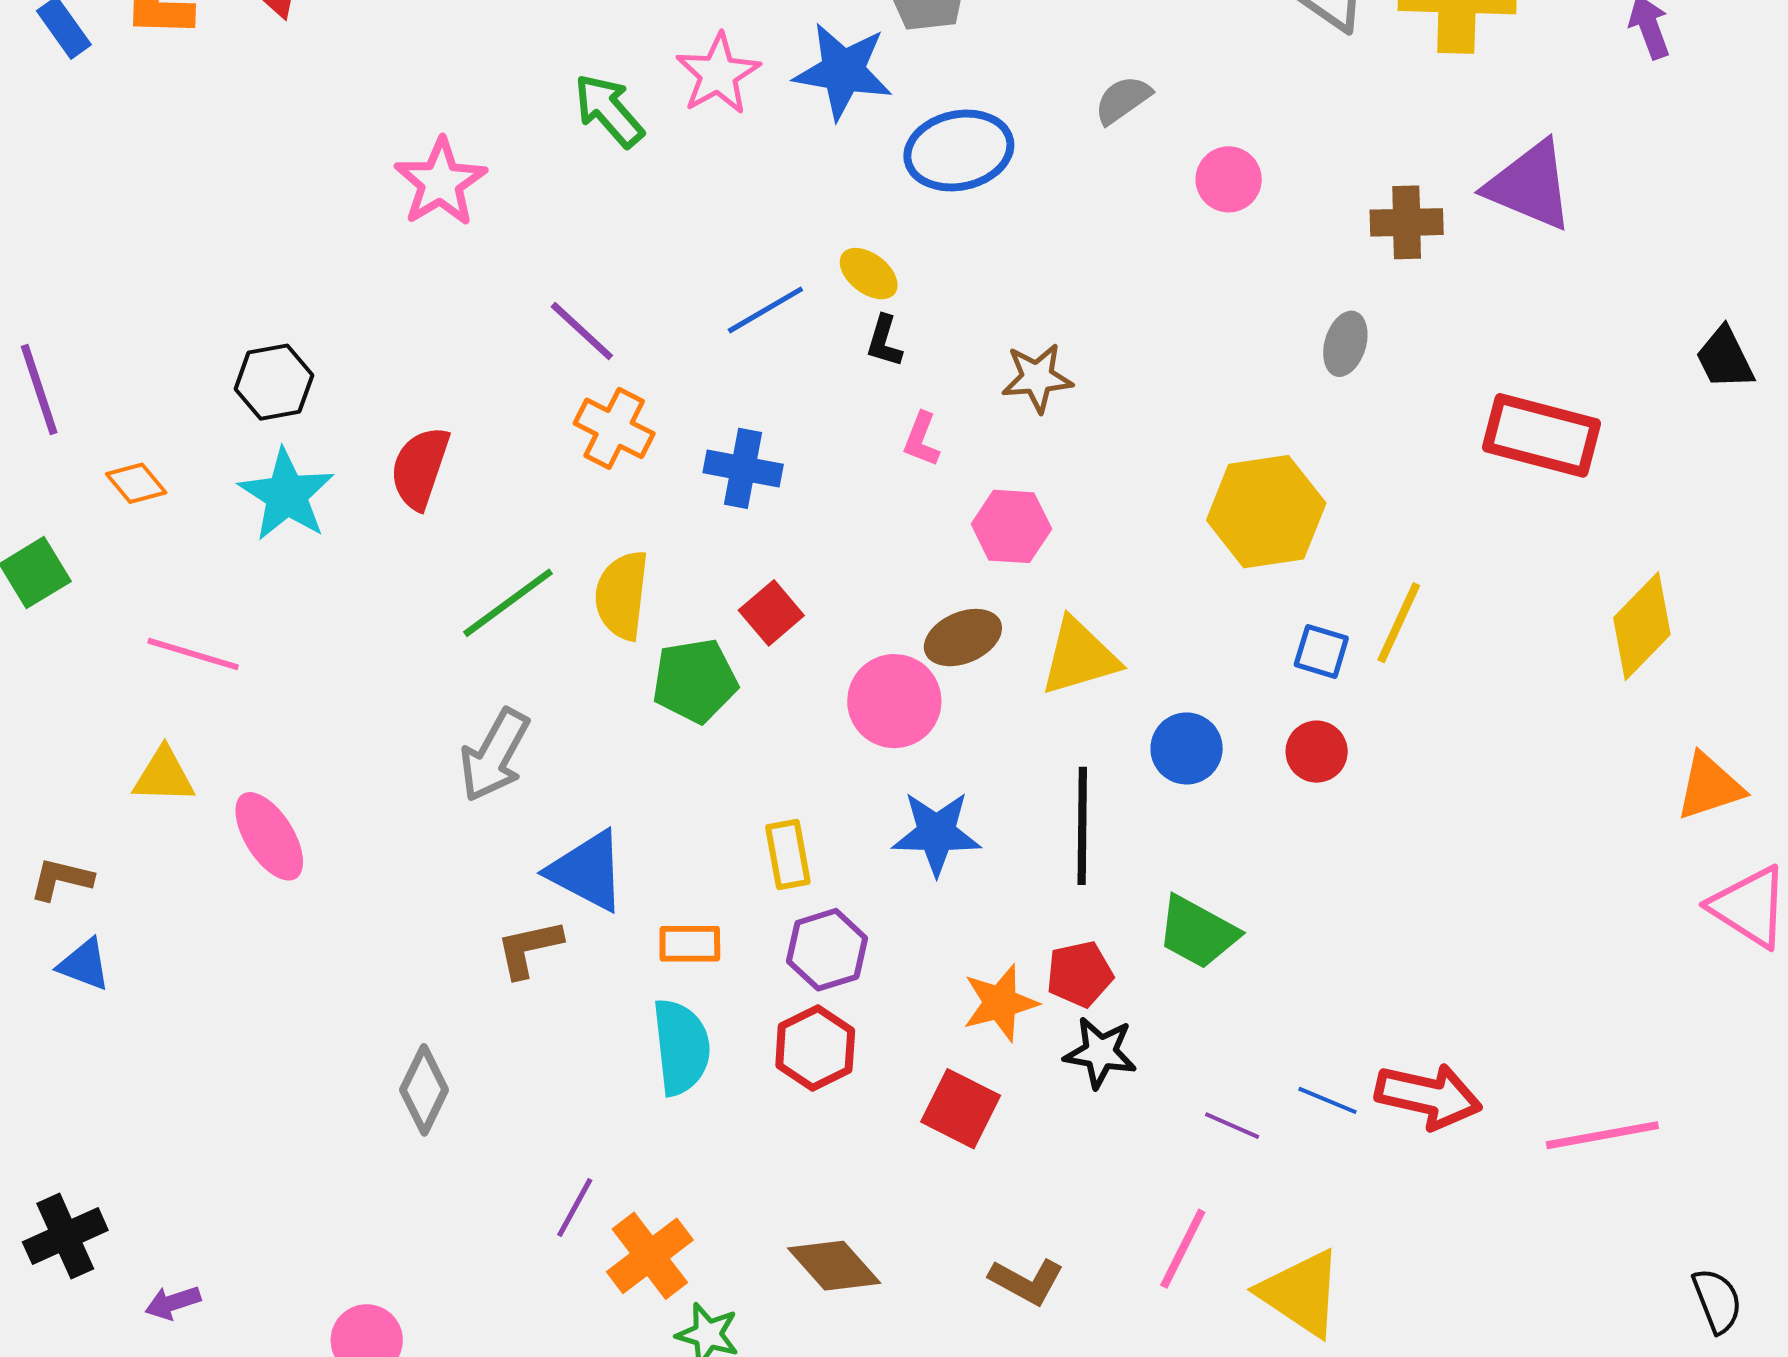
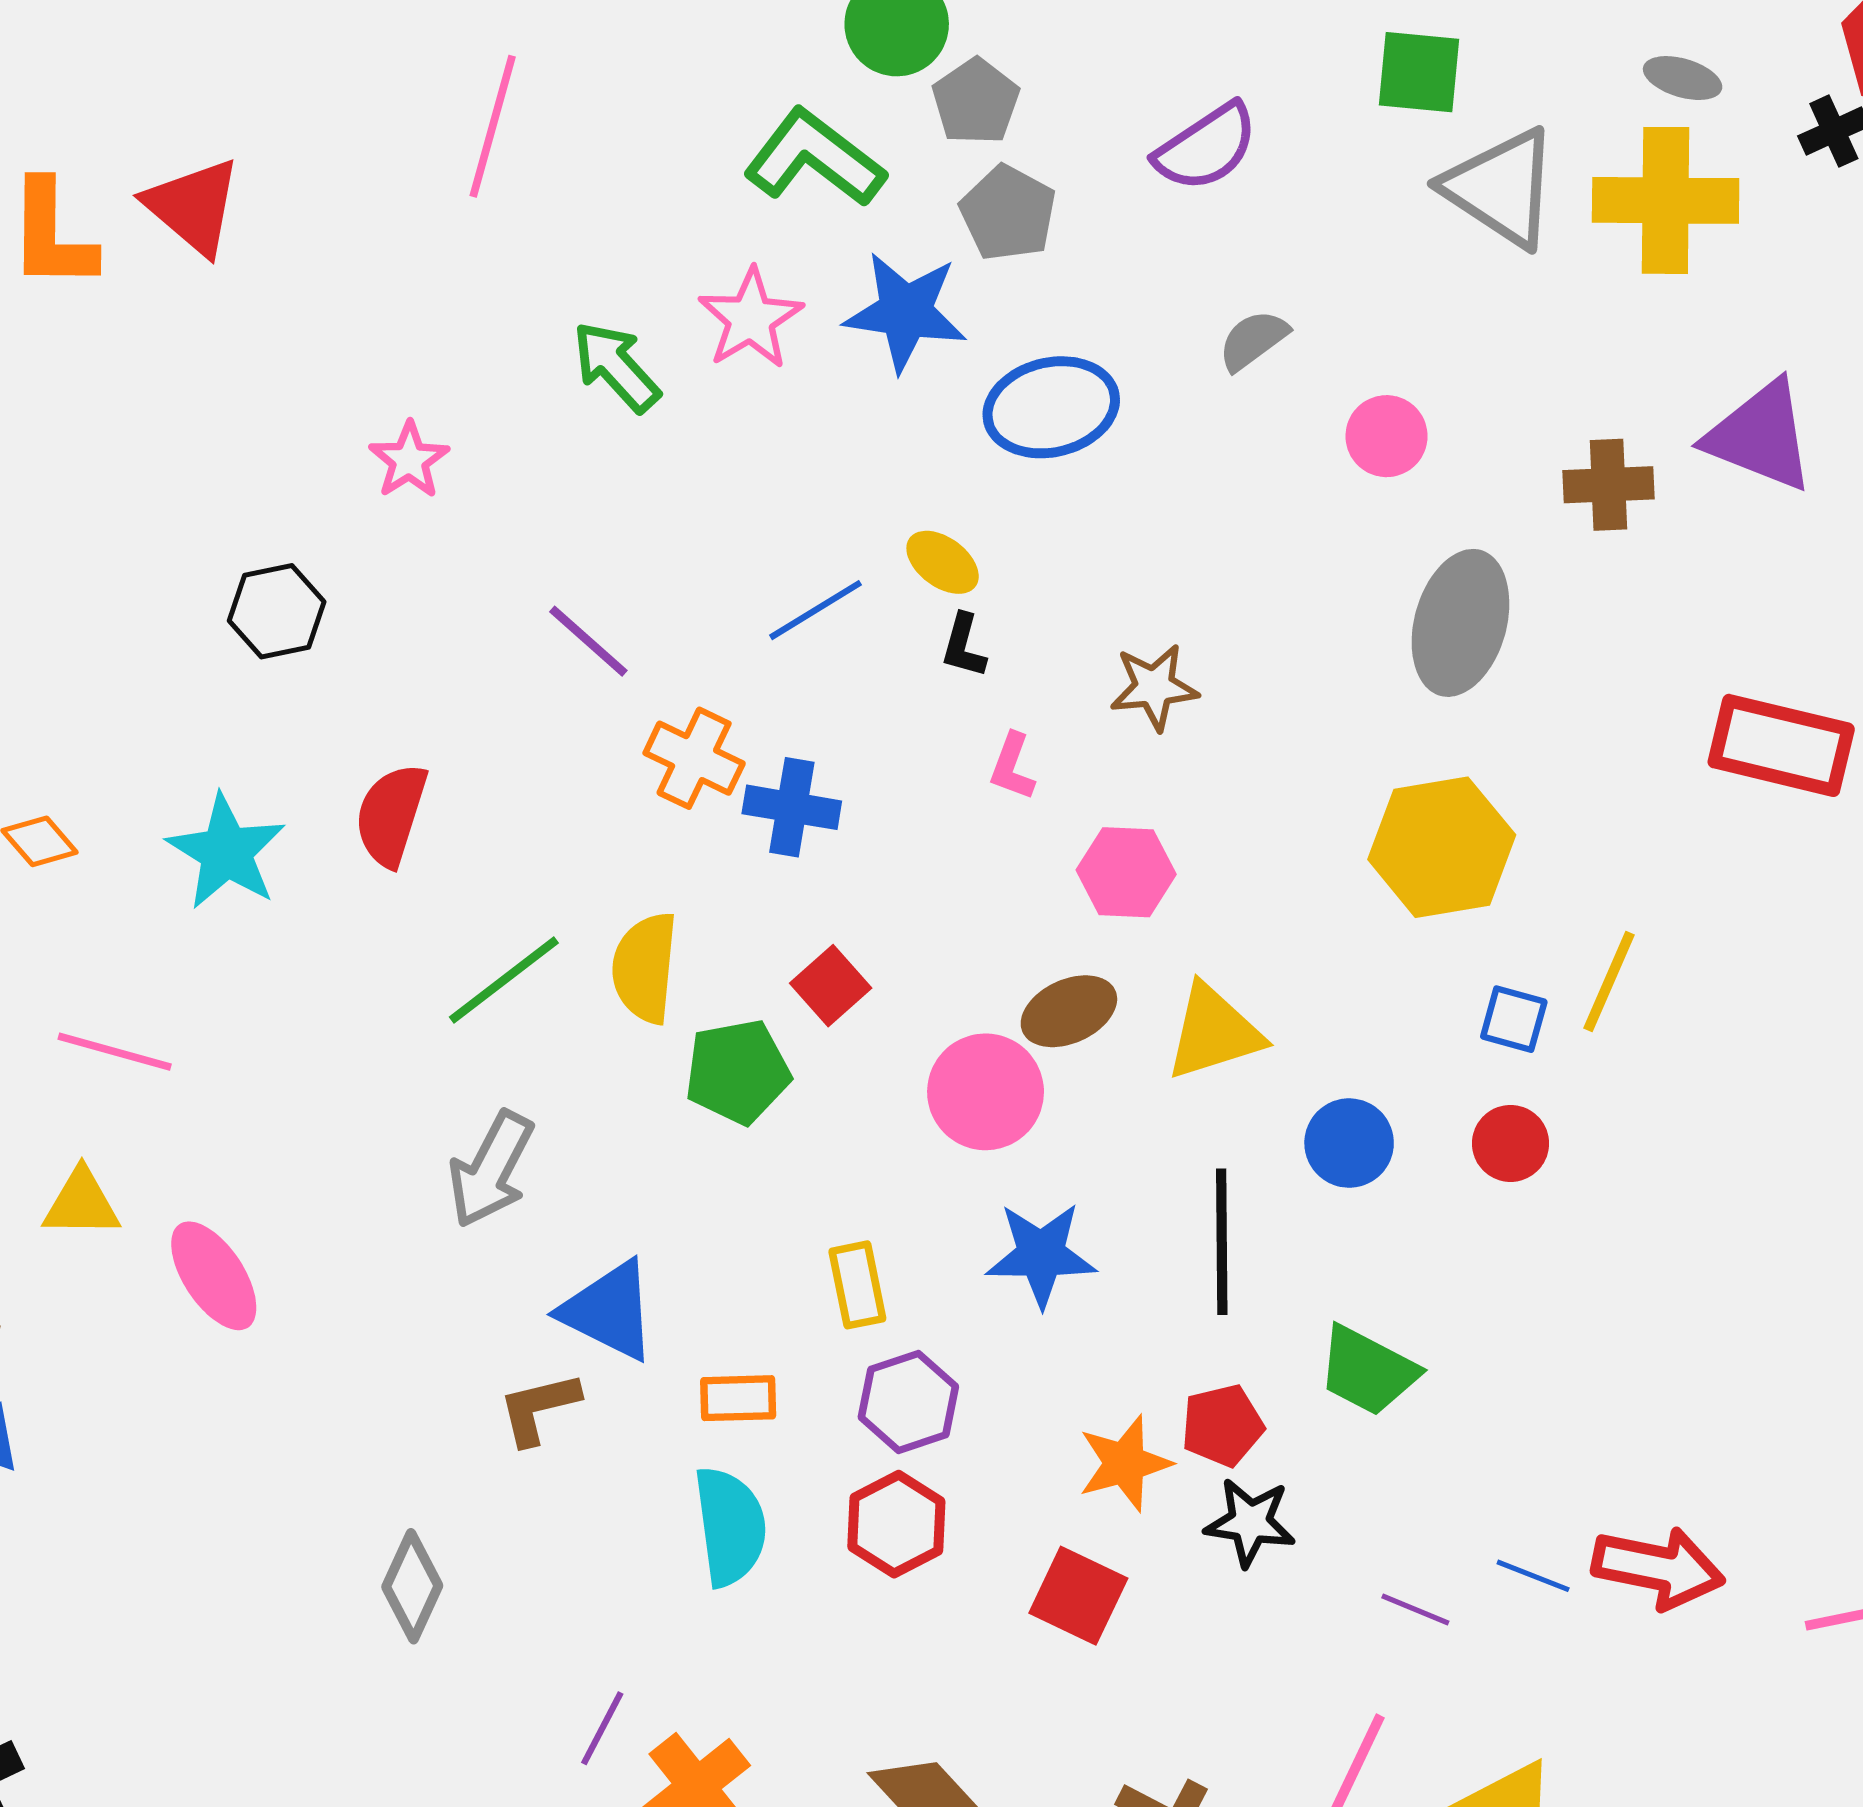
pink star: (440, 182) -> (409, 460), size x0.7
gray ellipse: (1345, 344) -> (1460, 623), moved, size x1.8
black hexagon: (274, 382) -> (277, 611), moved
orange cross: (614, 428) -> (694, 758), moved

